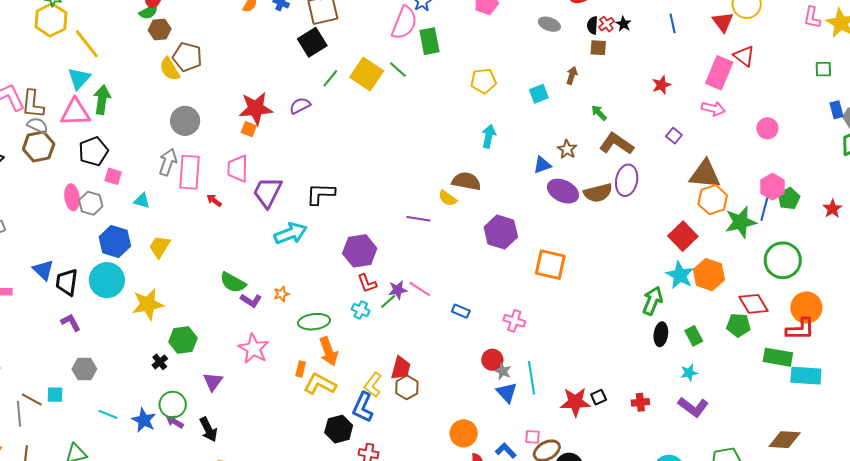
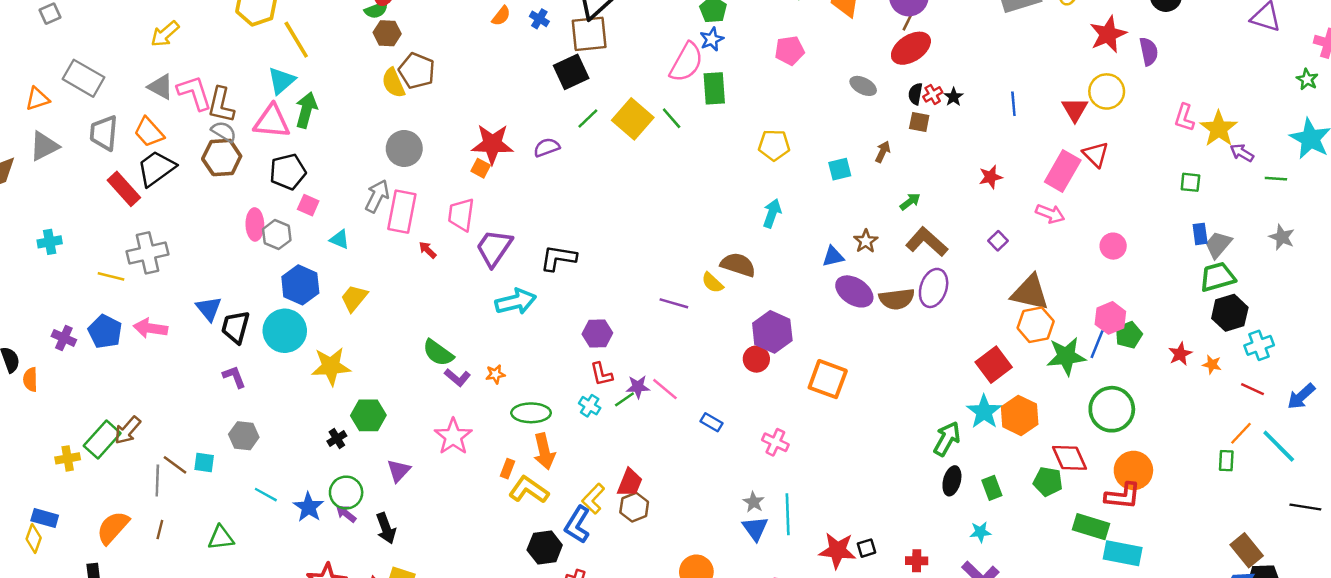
green arrow: (599, 113) -> (910, 202), turned 90
purple hexagon: (360, 251) -> (597, 333), size x0.7
red circle: (492, 360) -> (756, 359), moved

